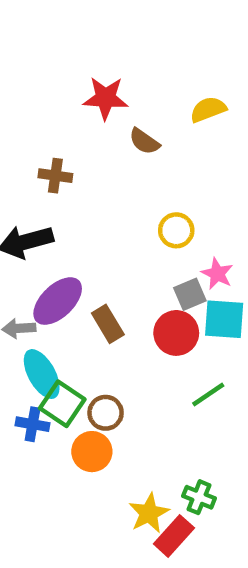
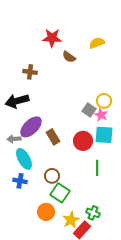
yellow circle: (176, 230) -> (104, 101), moved
gray square: (190, 294) -> (89, 110), moved, turned -32
green line: (208, 395) -> (97, 168), turned -56
green square: (62, 404) -> (60, 193), moved
orange circle: (92, 452) -> (46, 212), moved

